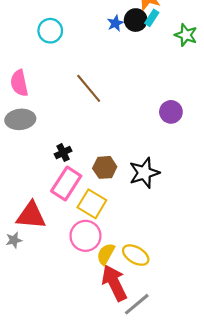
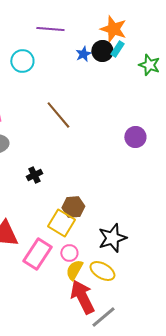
brown hexagon: (105, 167) -> (73, 207), moved
black star: (144, 173) -> (112, 238), moved
pink rectangle: (66, 183) -> (37, 254), moved
pink circle: (85, 236) -> (69, 253), moved, size x0.6

